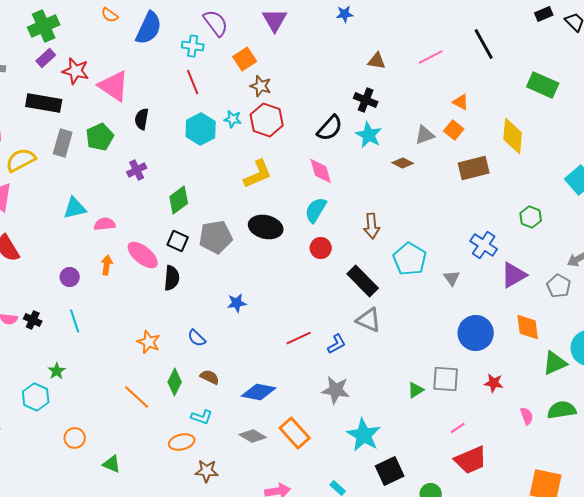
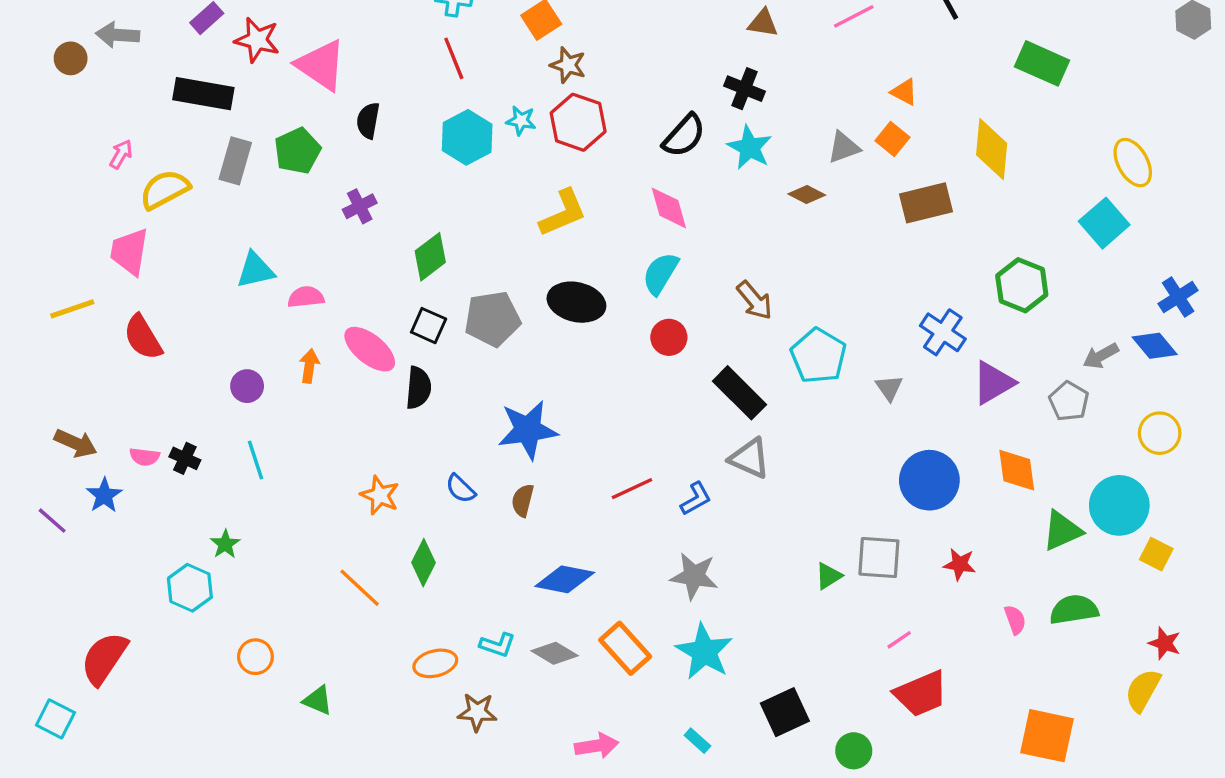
green hexagon: (531, 217) -> (1022, 285), size x1.4
brown arrow: (372, 226) -> (755, 300), turned -35
blue star: (237, 303) -> (528, 430), size x1.8
brown semicircle: (210, 377) -> (523, 500), moved, turned -102
cyan L-shape: (202, 417) -> (497, 645), moved
cyan star: (364, 435) -> (704, 652), moved

